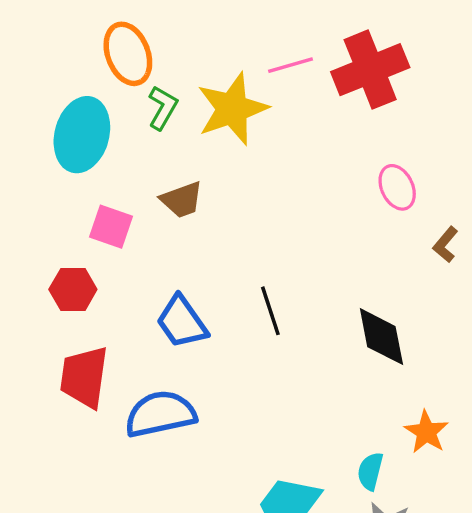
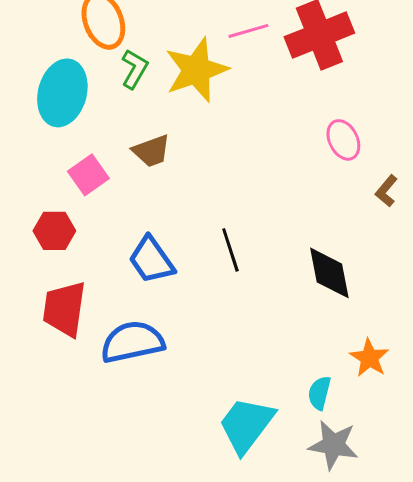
pink square: (111, 227) -> (88, 175), turned 36

